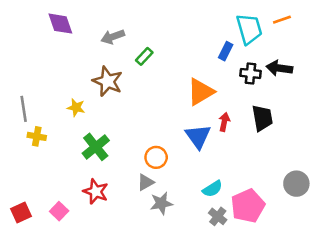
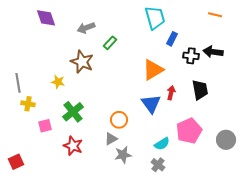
orange line: (282, 20) -> (215, 15), turned 32
cyan trapezoid: (249, 29) -> (155, 18), moved
pink pentagon: (248, 206) -> (189, 131), moved
pink square: (59, 211) -> (45, 126), moved, turned 32
gray cross: (218, 216) -> (158, 165), moved

